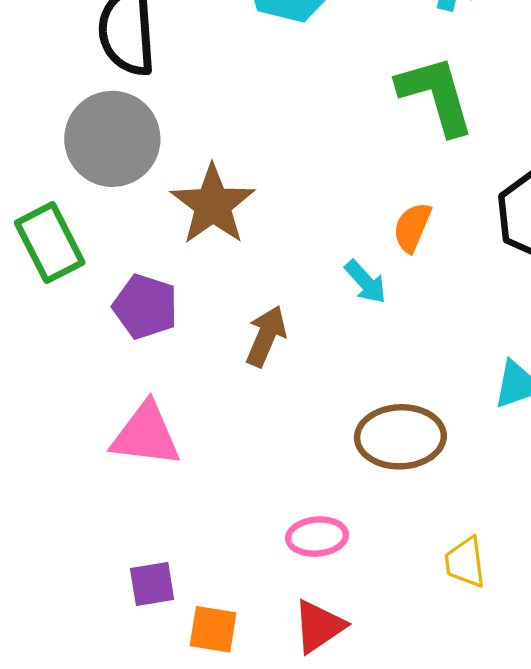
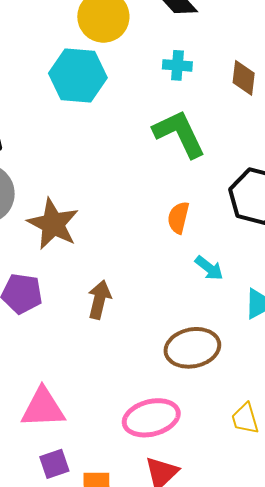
cyan arrow: (366, 282) -> (209, 268), moved
pink triangle: (146, 435) -> (43, 408), moved
pink ellipse: (317, 537) -> (151, 418), size x1.5

